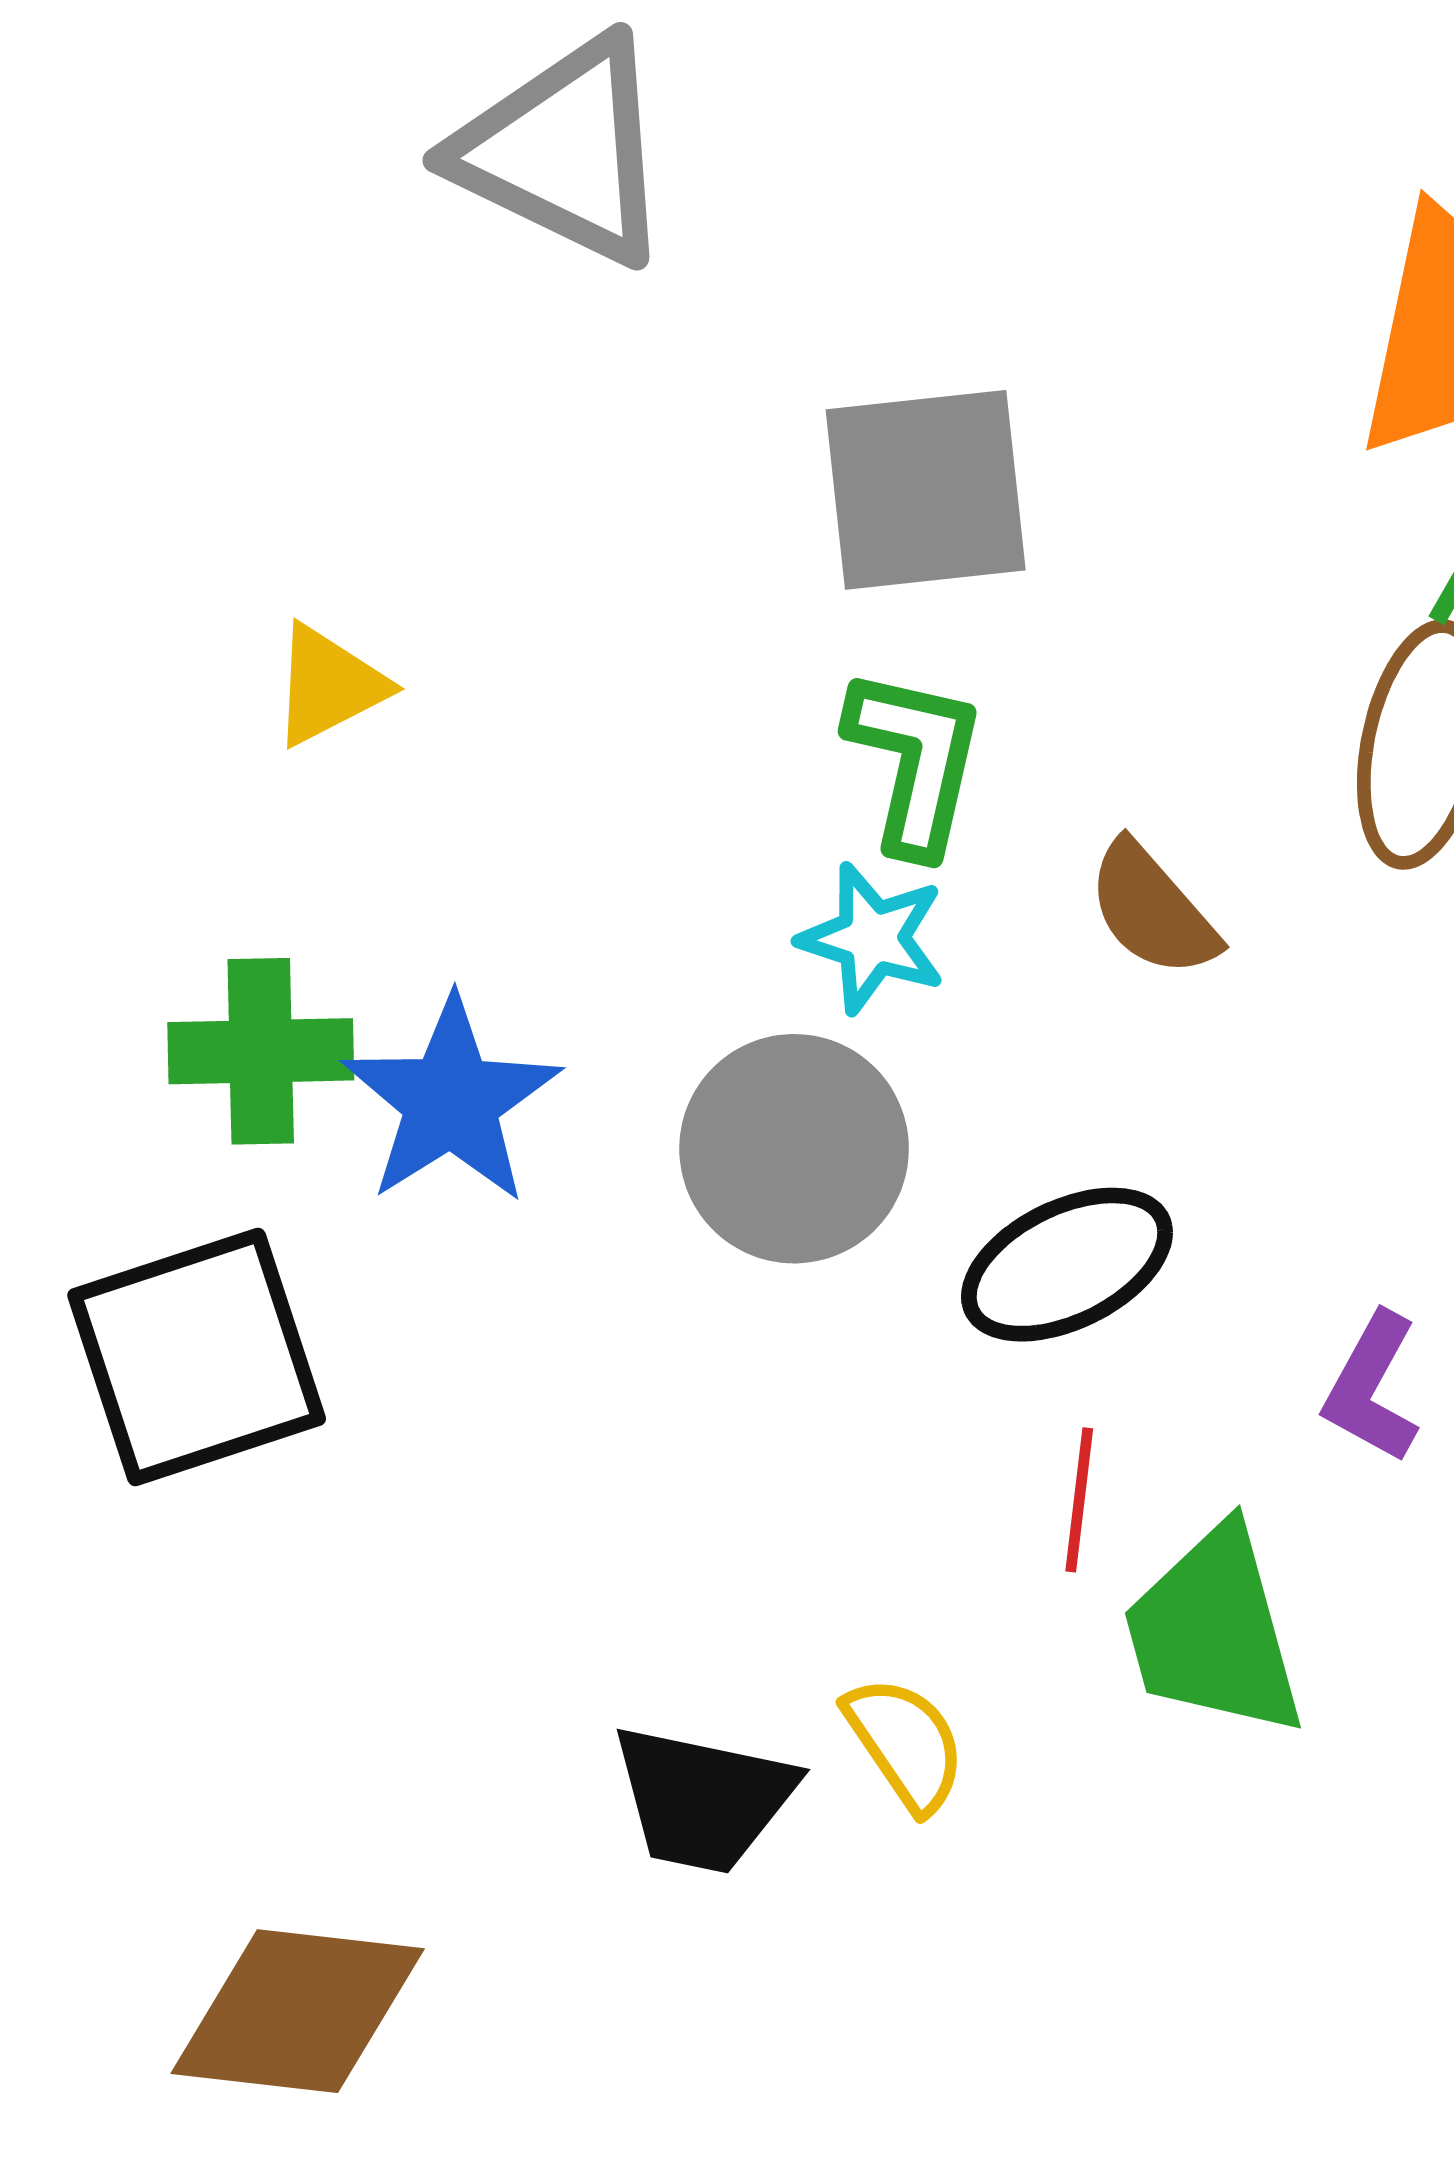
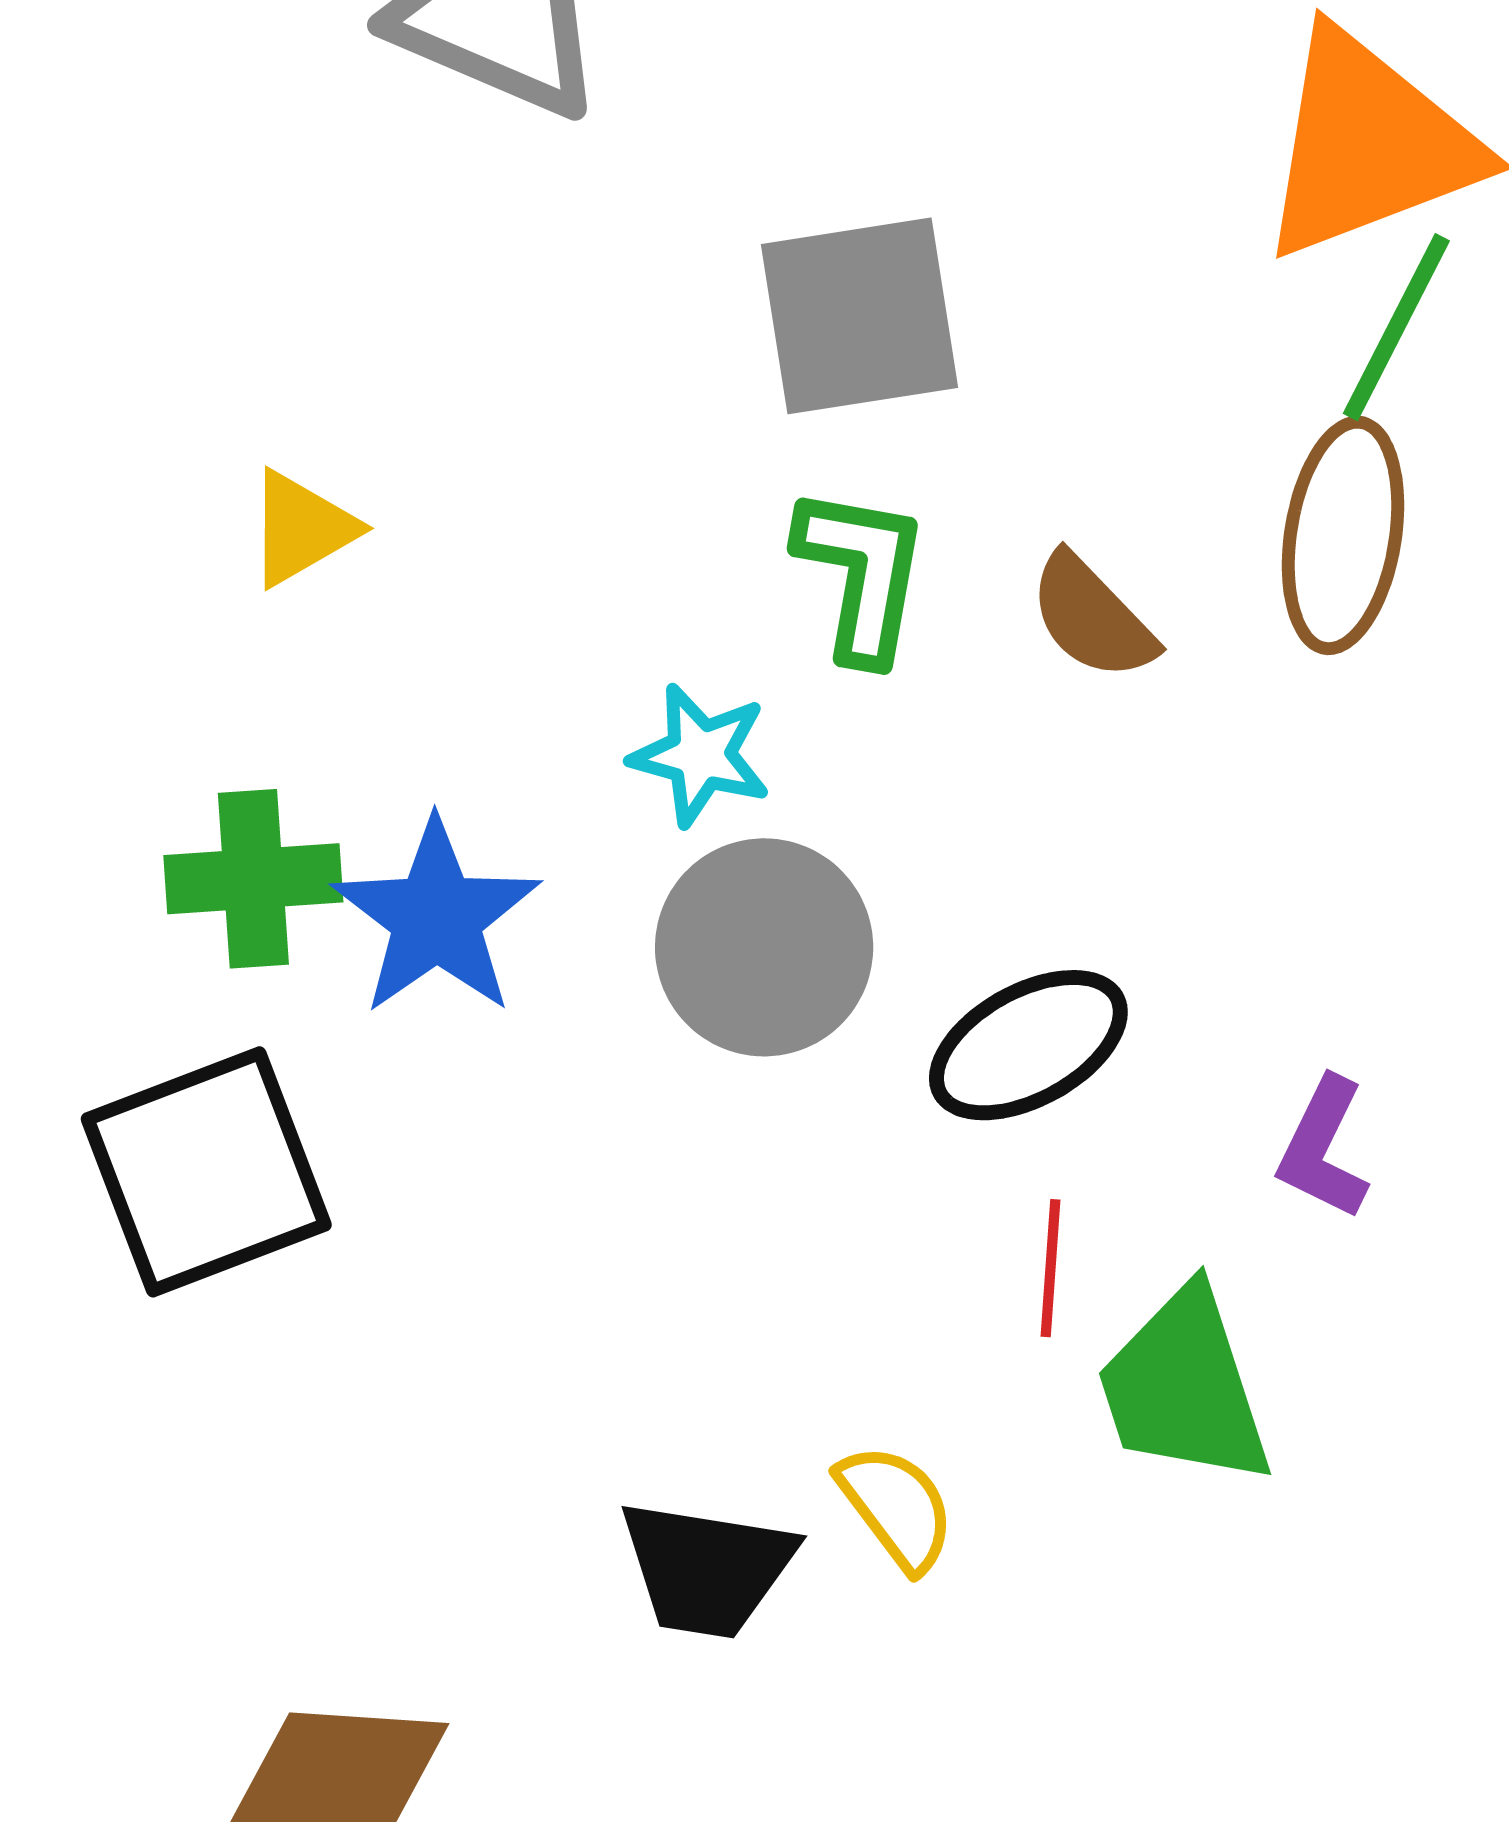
brown semicircle: (1152, 910) -> (1092, 617), moved
cyan star: (872, 938) -> (700, 755), moved

